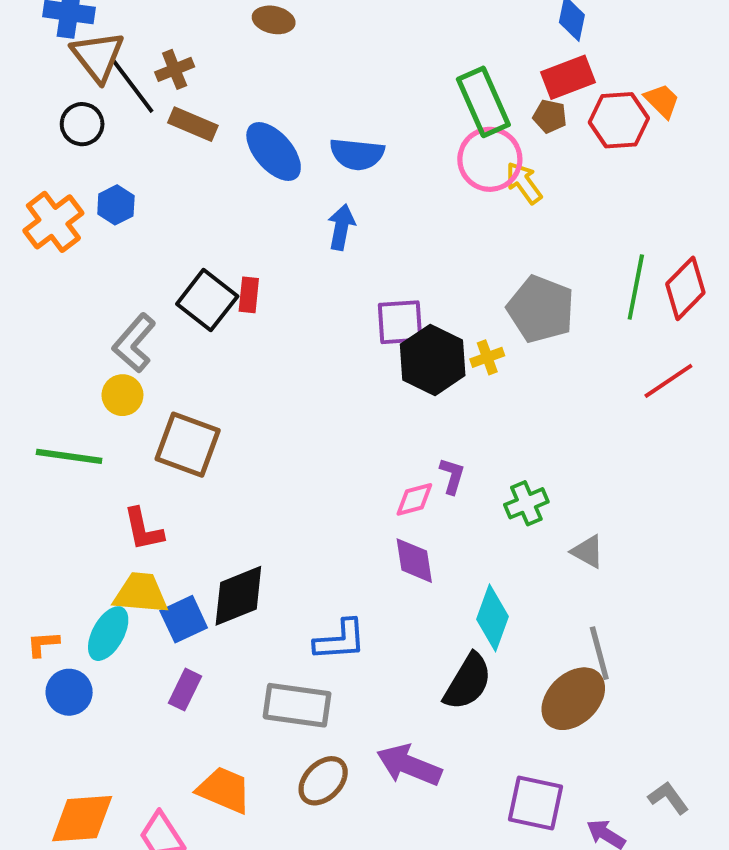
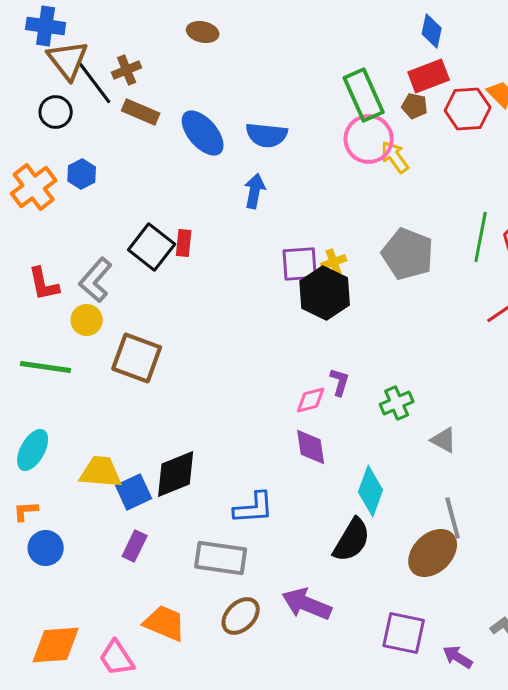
yellow cross: (487, 357) -> (334, 262), moved
red L-shape: (143, 529) -> (44, 284), moved
cyan ellipse: (108, 634) -> (33, 450), moved

